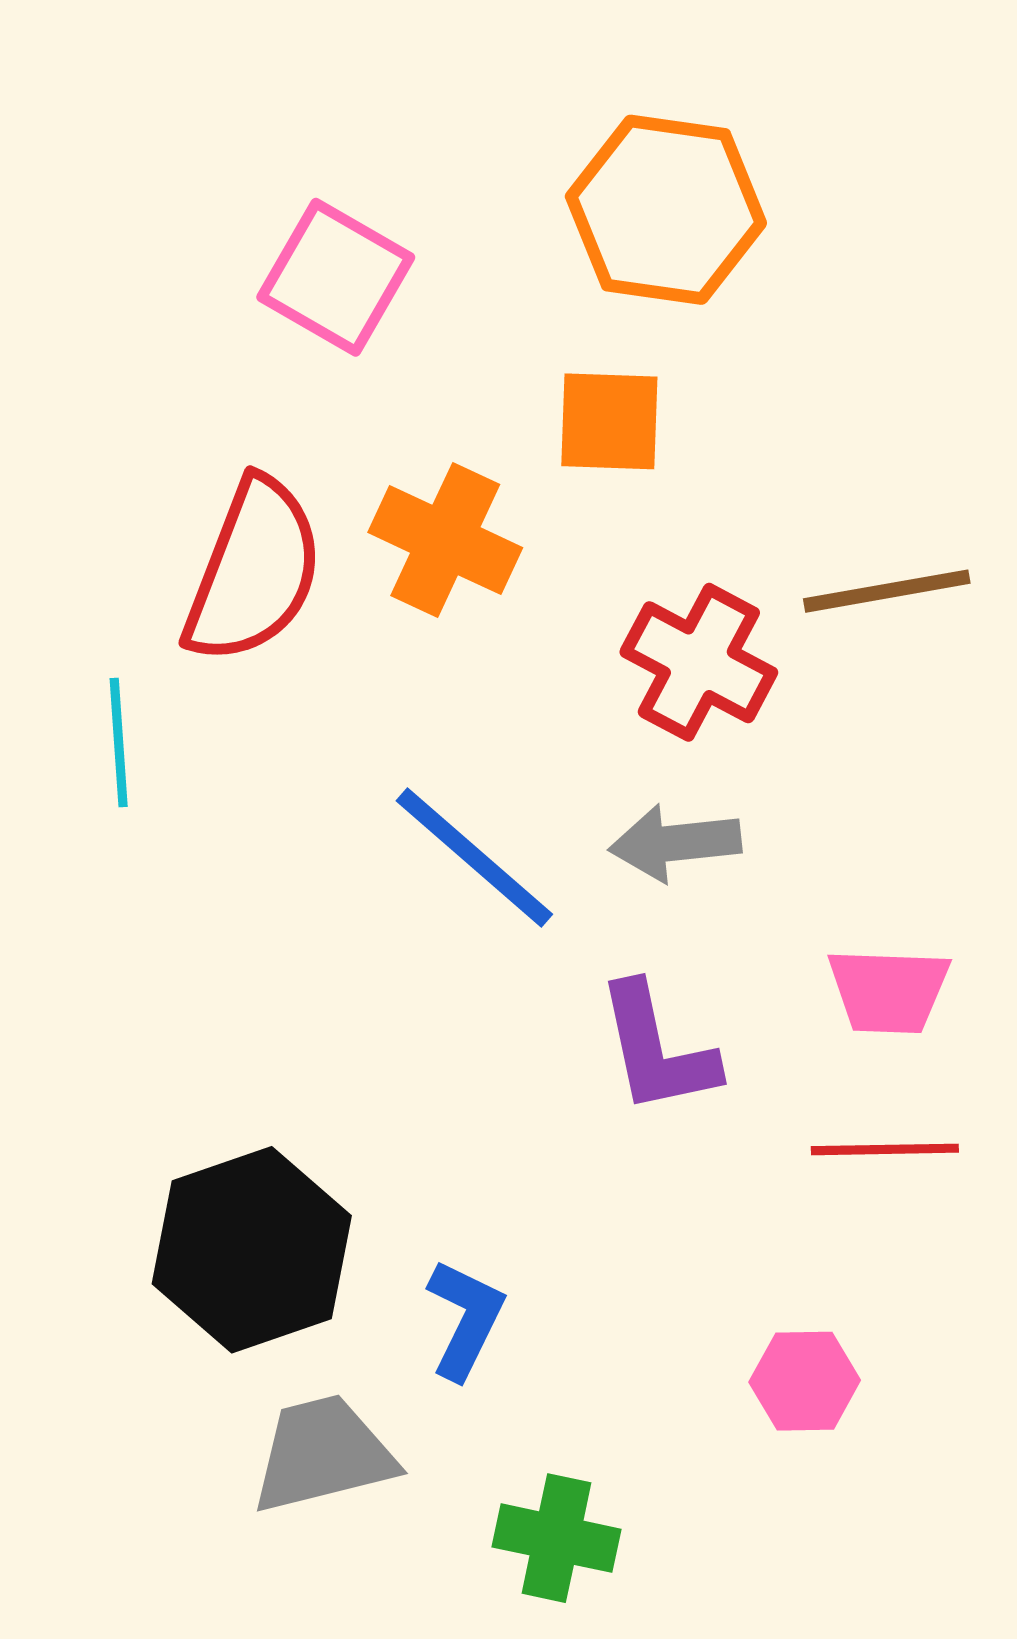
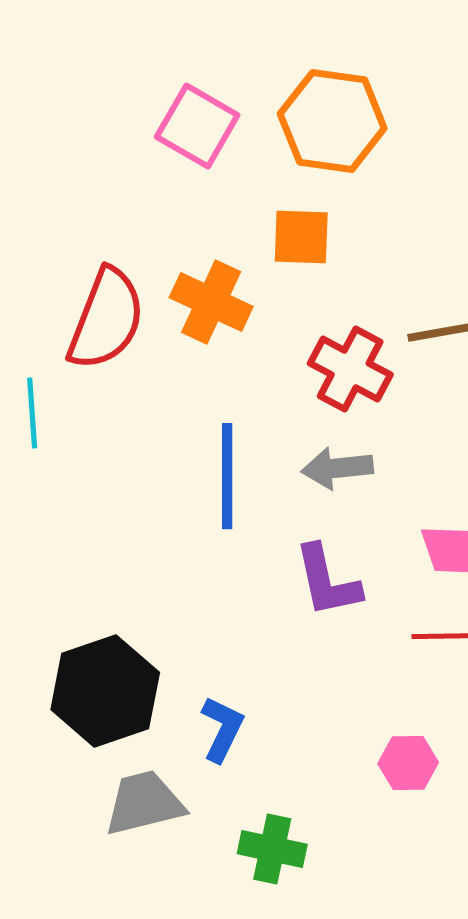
pink square: (336, 277) -> (197, 126), moved
blue line: (474, 857) -> (227, 476), turned 49

